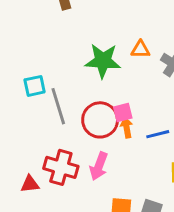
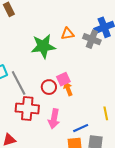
red circle: (100, 120) -> (49, 87), size x0.6
blue line: (158, 134) -> (81, 128), moved
red cross: (61, 167) -> (27, 108), moved

